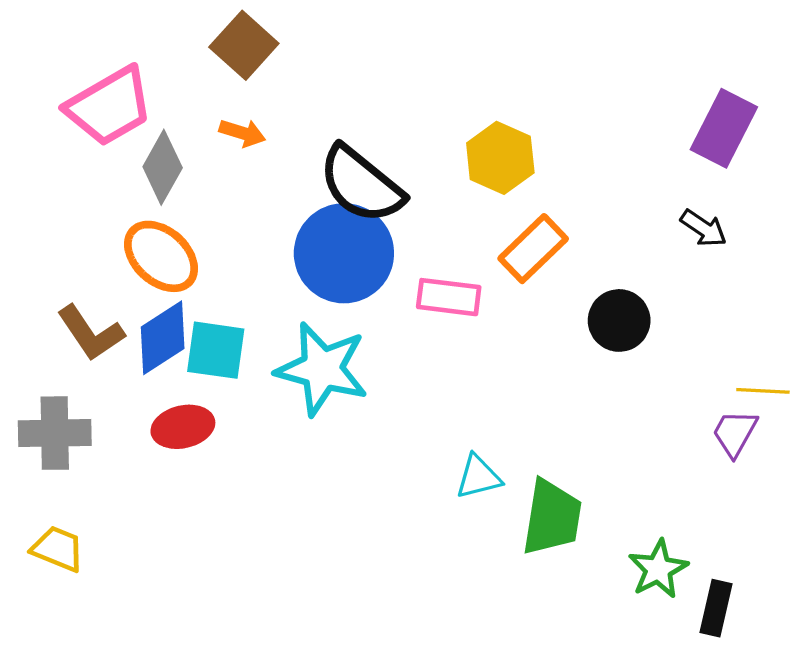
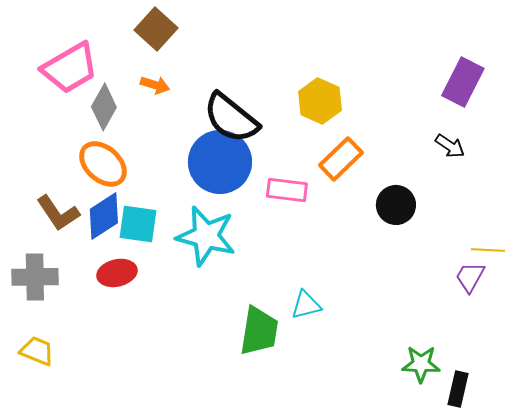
green trapezoid: (552, 517) -> (259, 331), moved
green star: (658, 569) -> (421, 364), turned 30

